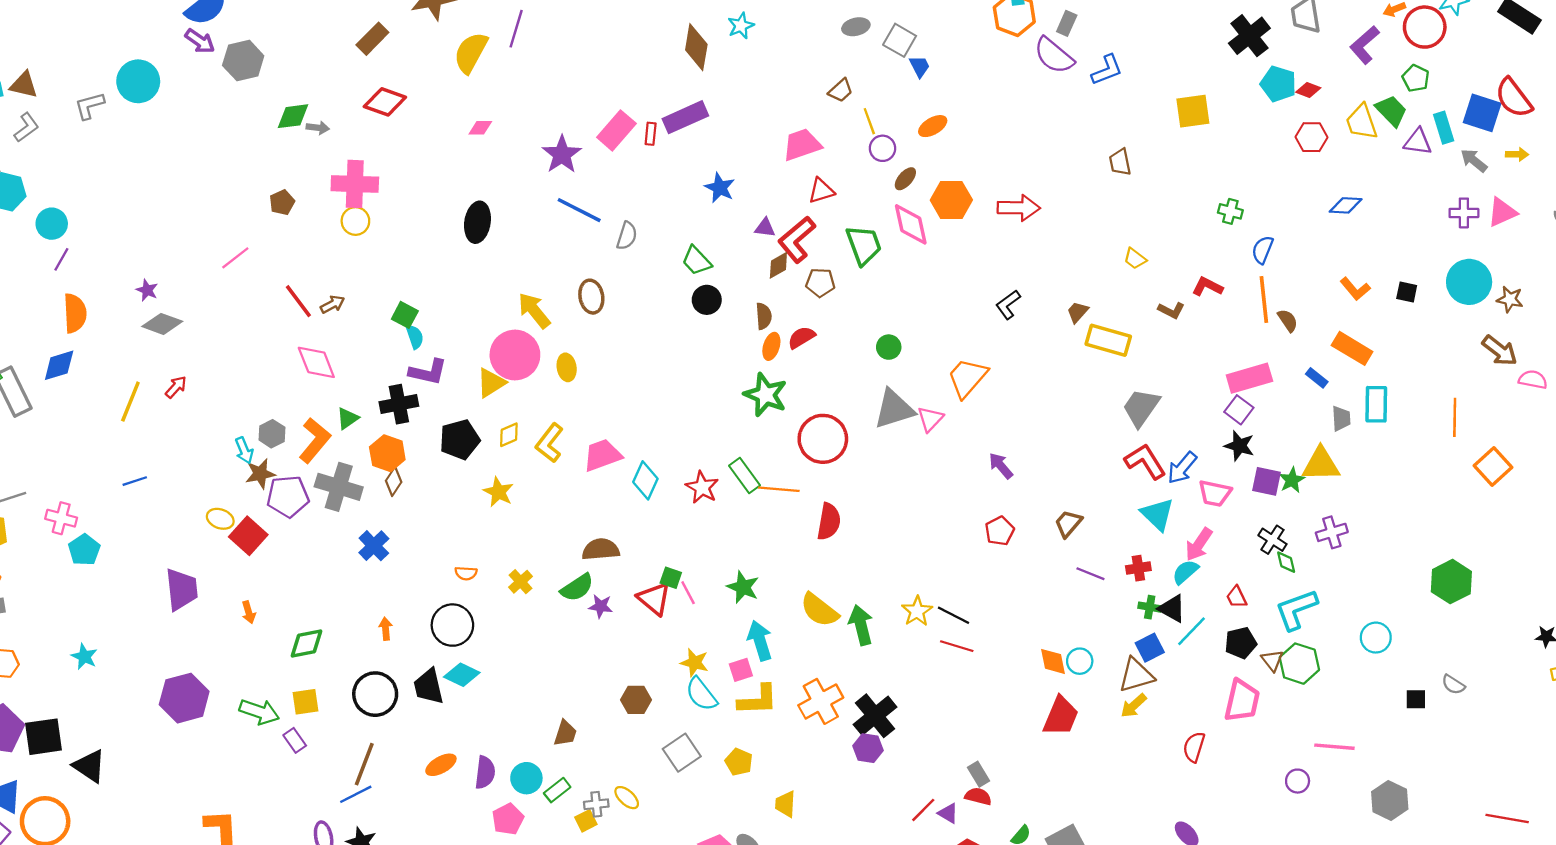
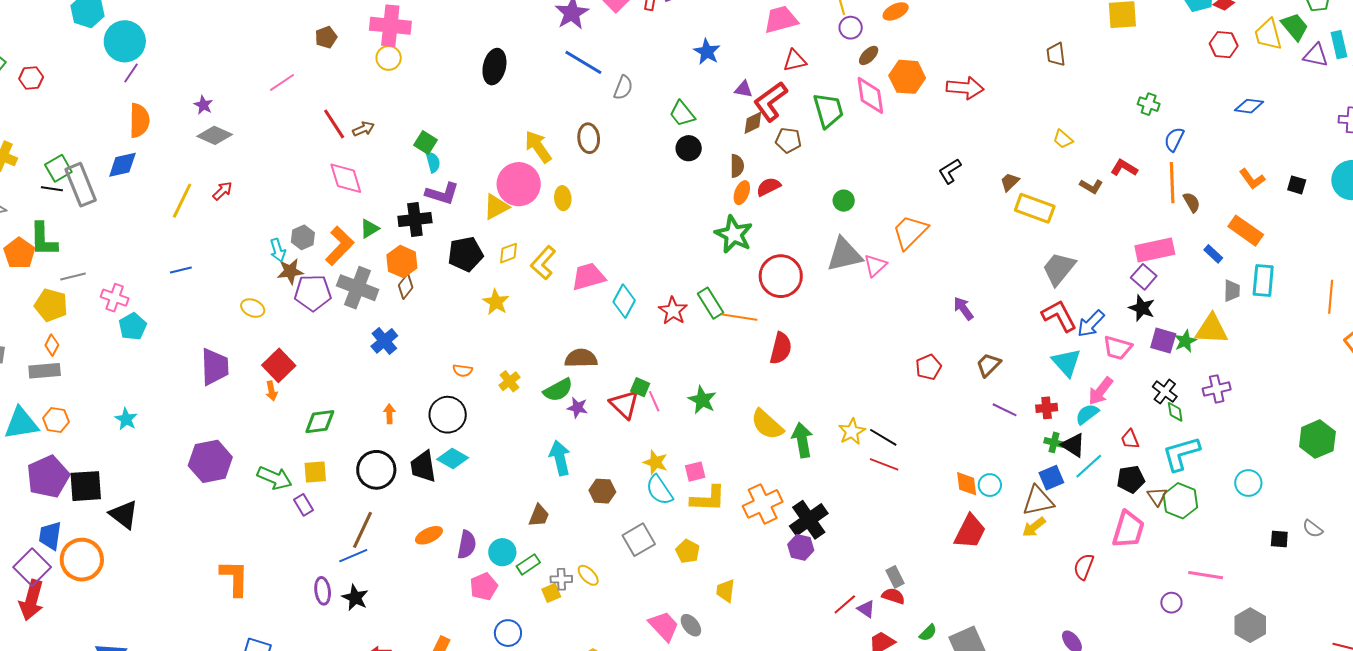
cyan circle: (52, 224) -> (125, 41), size x1.5
purple arrow: (1001, 466) -> (963, 308), moved
red square: (248, 536) -> (279, 365), moved
cyan arrow: (760, 640) -> (560, 458), moved

